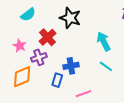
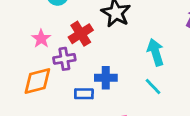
blue rectangle: (57, 80) -> (84, 94), turned 64

